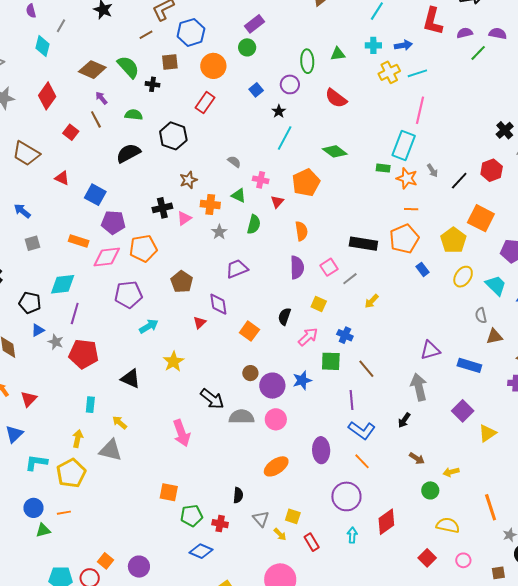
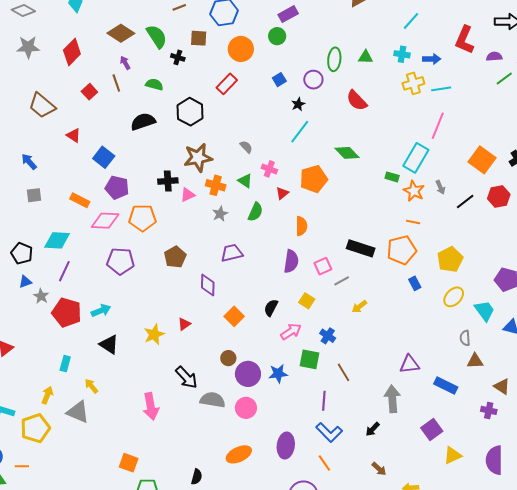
brown star: (188, 180) -> (198, 158), size x1.6
orange square: (481, 218) -> (482, 160), moved
red triangle: (200, 323) -> (184, 324), moved
cyan arrow: (149, 326) -> (101, 311), moved

